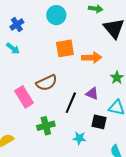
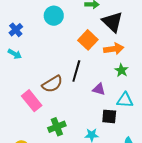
orange square: (65, 48) -> (88, 40), moved, turned -30
orange arrow: (92, 58) -> (114, 49), moved
black line: (71, 103) -> (76, 71), moved

